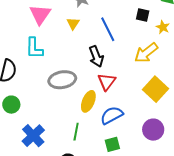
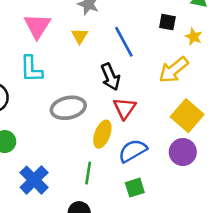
purple circle: (153, 130) -> (183, 152), moved

